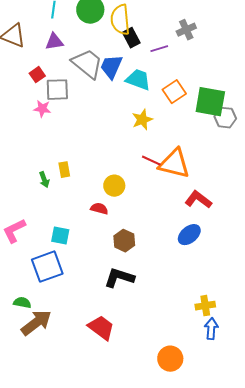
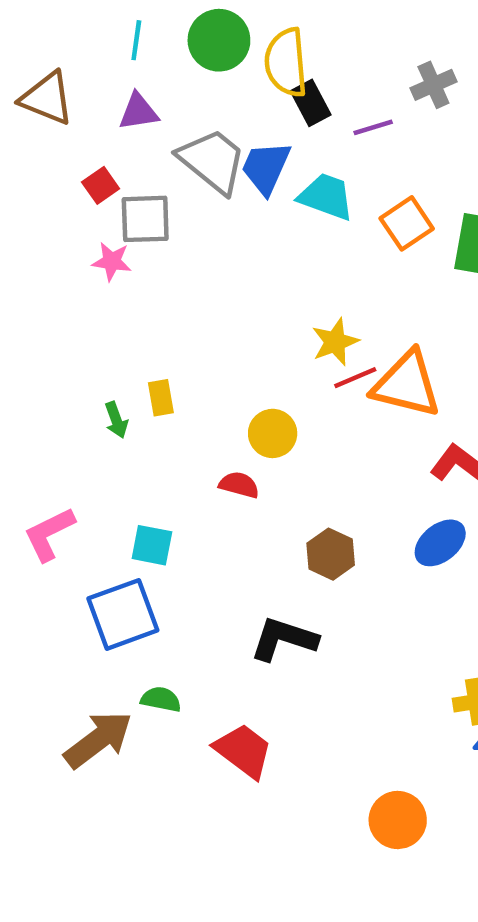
yellow star: (142, 120) -> (335, 342), moved
red line: (151, 161) -> (355, 378), turned -48
brown hexagon: (124, 241) -> (331, 554), moved
green semicircle: (22, 303) -> (161, 699), moved

